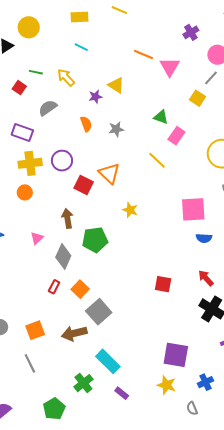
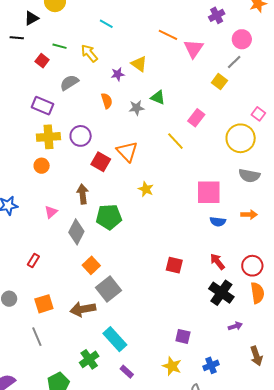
green triangle: (161, 117) -> (158, 97), moved
red rectangle: (54, 287) -> (33, 260), moved
purple square: (176, 355) -> (183, 336), size x0.6

